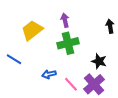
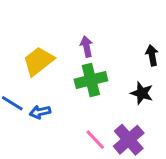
black star: (99, 61) -> (142, 93), moved
blue arrow: (49, 74) -> (40, 112), moved

